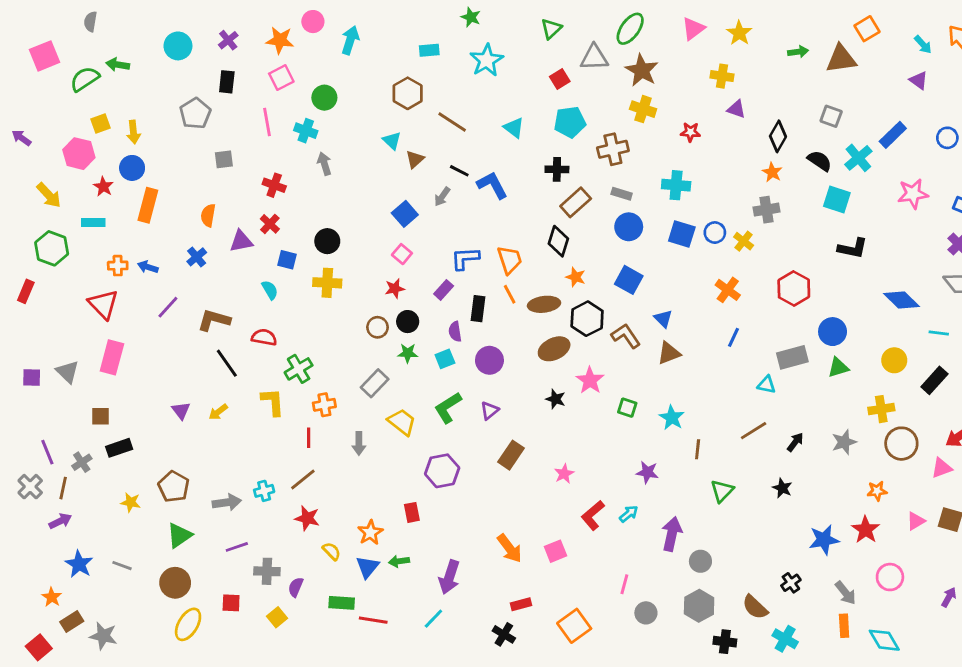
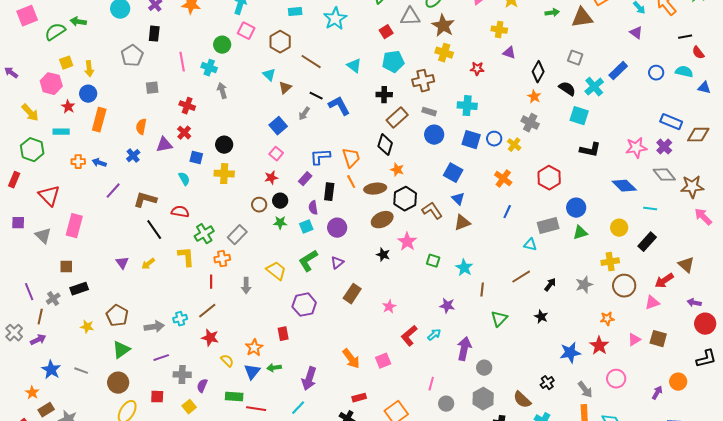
pink square: (281, 78) -> (246, 31), moved, turned -36
pink star: (913, 194) -> (636, 148), moved
gray cross: (767, 210) -> (530, 123), turned 36
blue square: (629, 280) -> (453, 173), moved
red triangle: (103, 304) -> (49, 196), moved
purple square: (32, 378) -> (18, 223), moved
gray rectangle: (375, 383) -> (237, 235), moved
gray cross: (30, 487) -> (14, 333), moved

